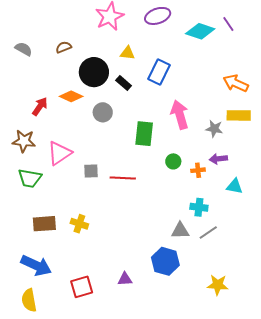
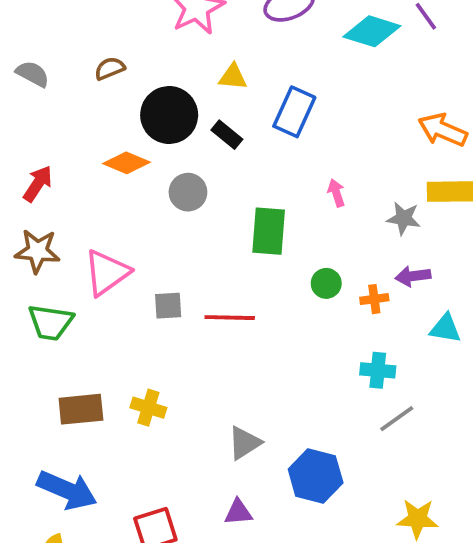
red arrow: (40, 106) -> (38, 184), moved
pink arrow: (180, 115) -> (336, 193), size x0.5
gray triangle: (180, 231) -> (244, 443), moved, turned -30

